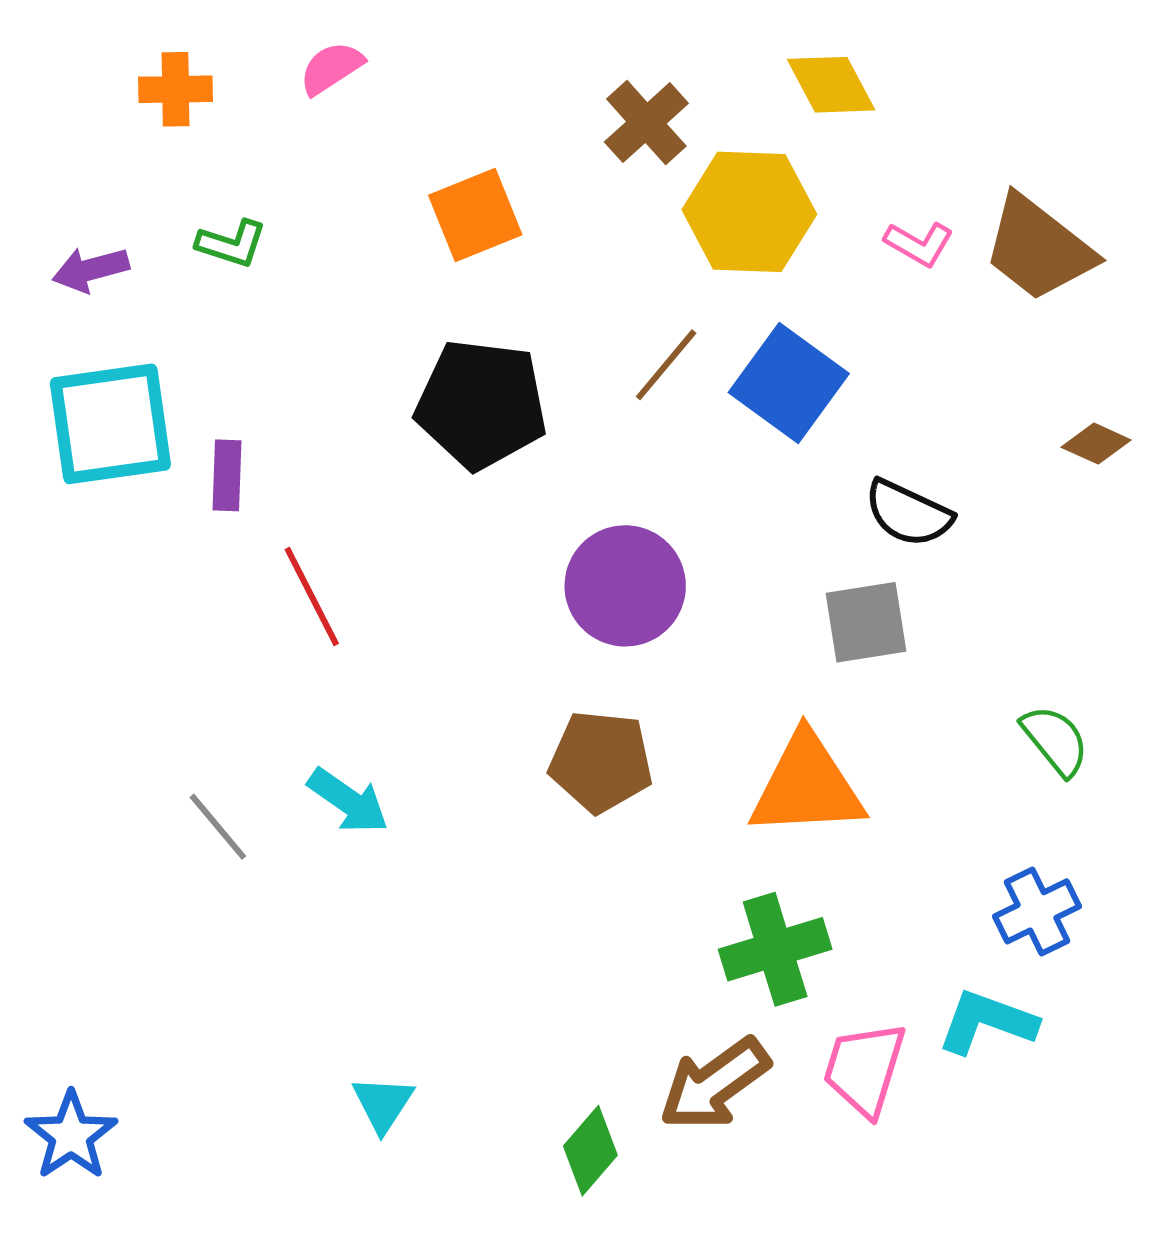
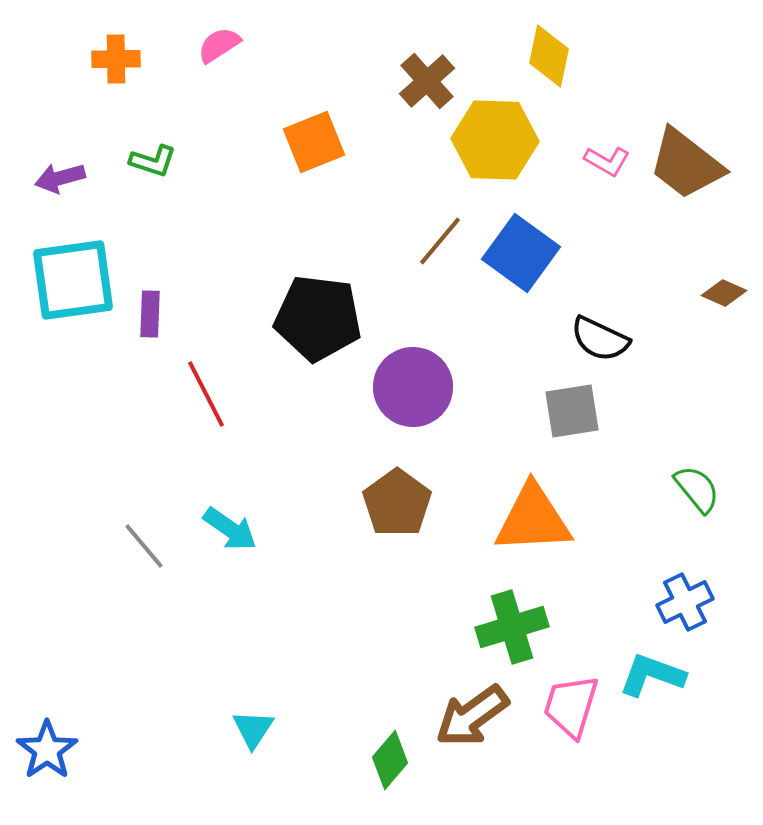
yellow diamond: (831, 85) -> (549, 56), turned 40
black pentagon: (481, 404) -> (318, 318), moved
brown pentagon: (601, 762) -> (397, 503), turned 30

